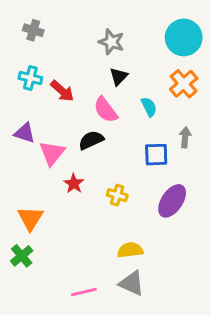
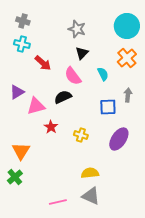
cyan cross: (30, 78) -> (22, 44), moved
purple triangle: (25, 133) -> (17, 92), turned -49
pink triangle: (52, 153) -> (36, 106), turned 36

